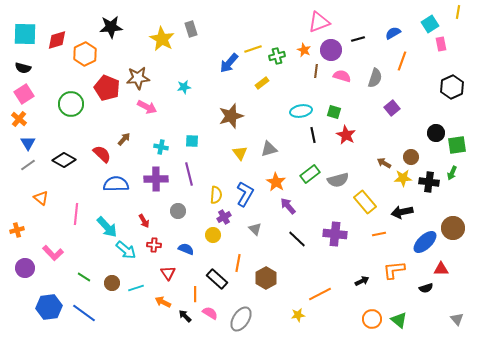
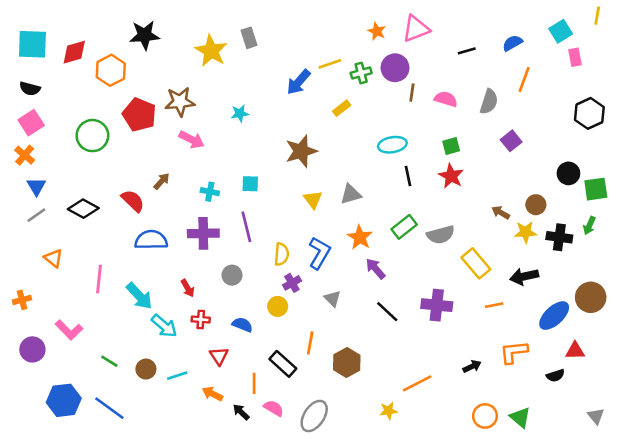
orange star: (304, 50) -> (377, 31), moved
purple circle: (331, 50) -> (395, 68), moved
green square: (334, 112) -> (451, 146), moved, turned -32

